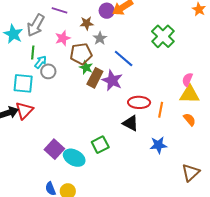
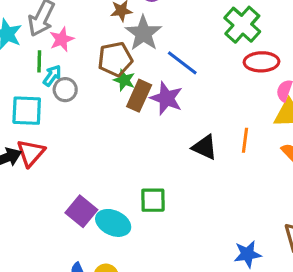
pink star: (63, 38) -> (62, 39), moved
gray star: (100, 38) -> (143, 33), size x1.6
red ellipse: (139, 102) -> (261, 62), moved
black triangle: (131, 123) -> (205, 147), moved
green square: (100, 145) -> (153, 200), turned 30
blue star: (158, 145) -> (247, 254), moved

